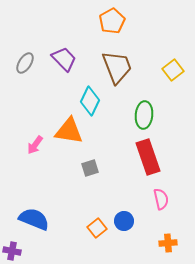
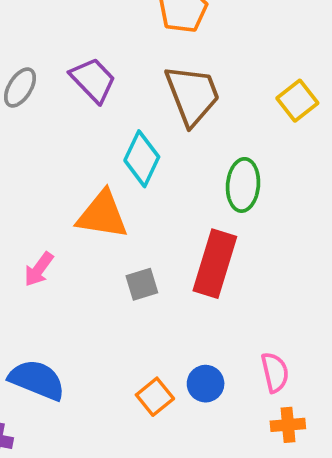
pink arrow: (35, 145) -> (39, 269), moved
red rectangle: (148, 157) -> (215, 264), moved, turned 36
pink semicircle: (161, 199) -> (275, 372), moved

